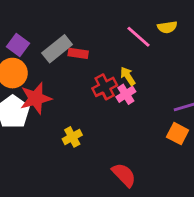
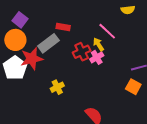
pink line: (138, 37) -> (107, 31), moved
gray rectangle: (57, 49) -> (48, 43), moved

